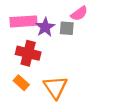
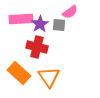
red cross: (28, 53) -> (37, 47), moved
orange rectangle: (21, 83) -> (19, 73), size x1.6

